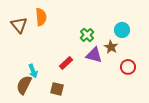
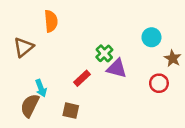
brown triangle: (19, 25) -> (24, 47), moved, turned 30
green cross: (87, 35) -> (104, 53), moved
brown star: (111, 47) -> (173, 58), moved

